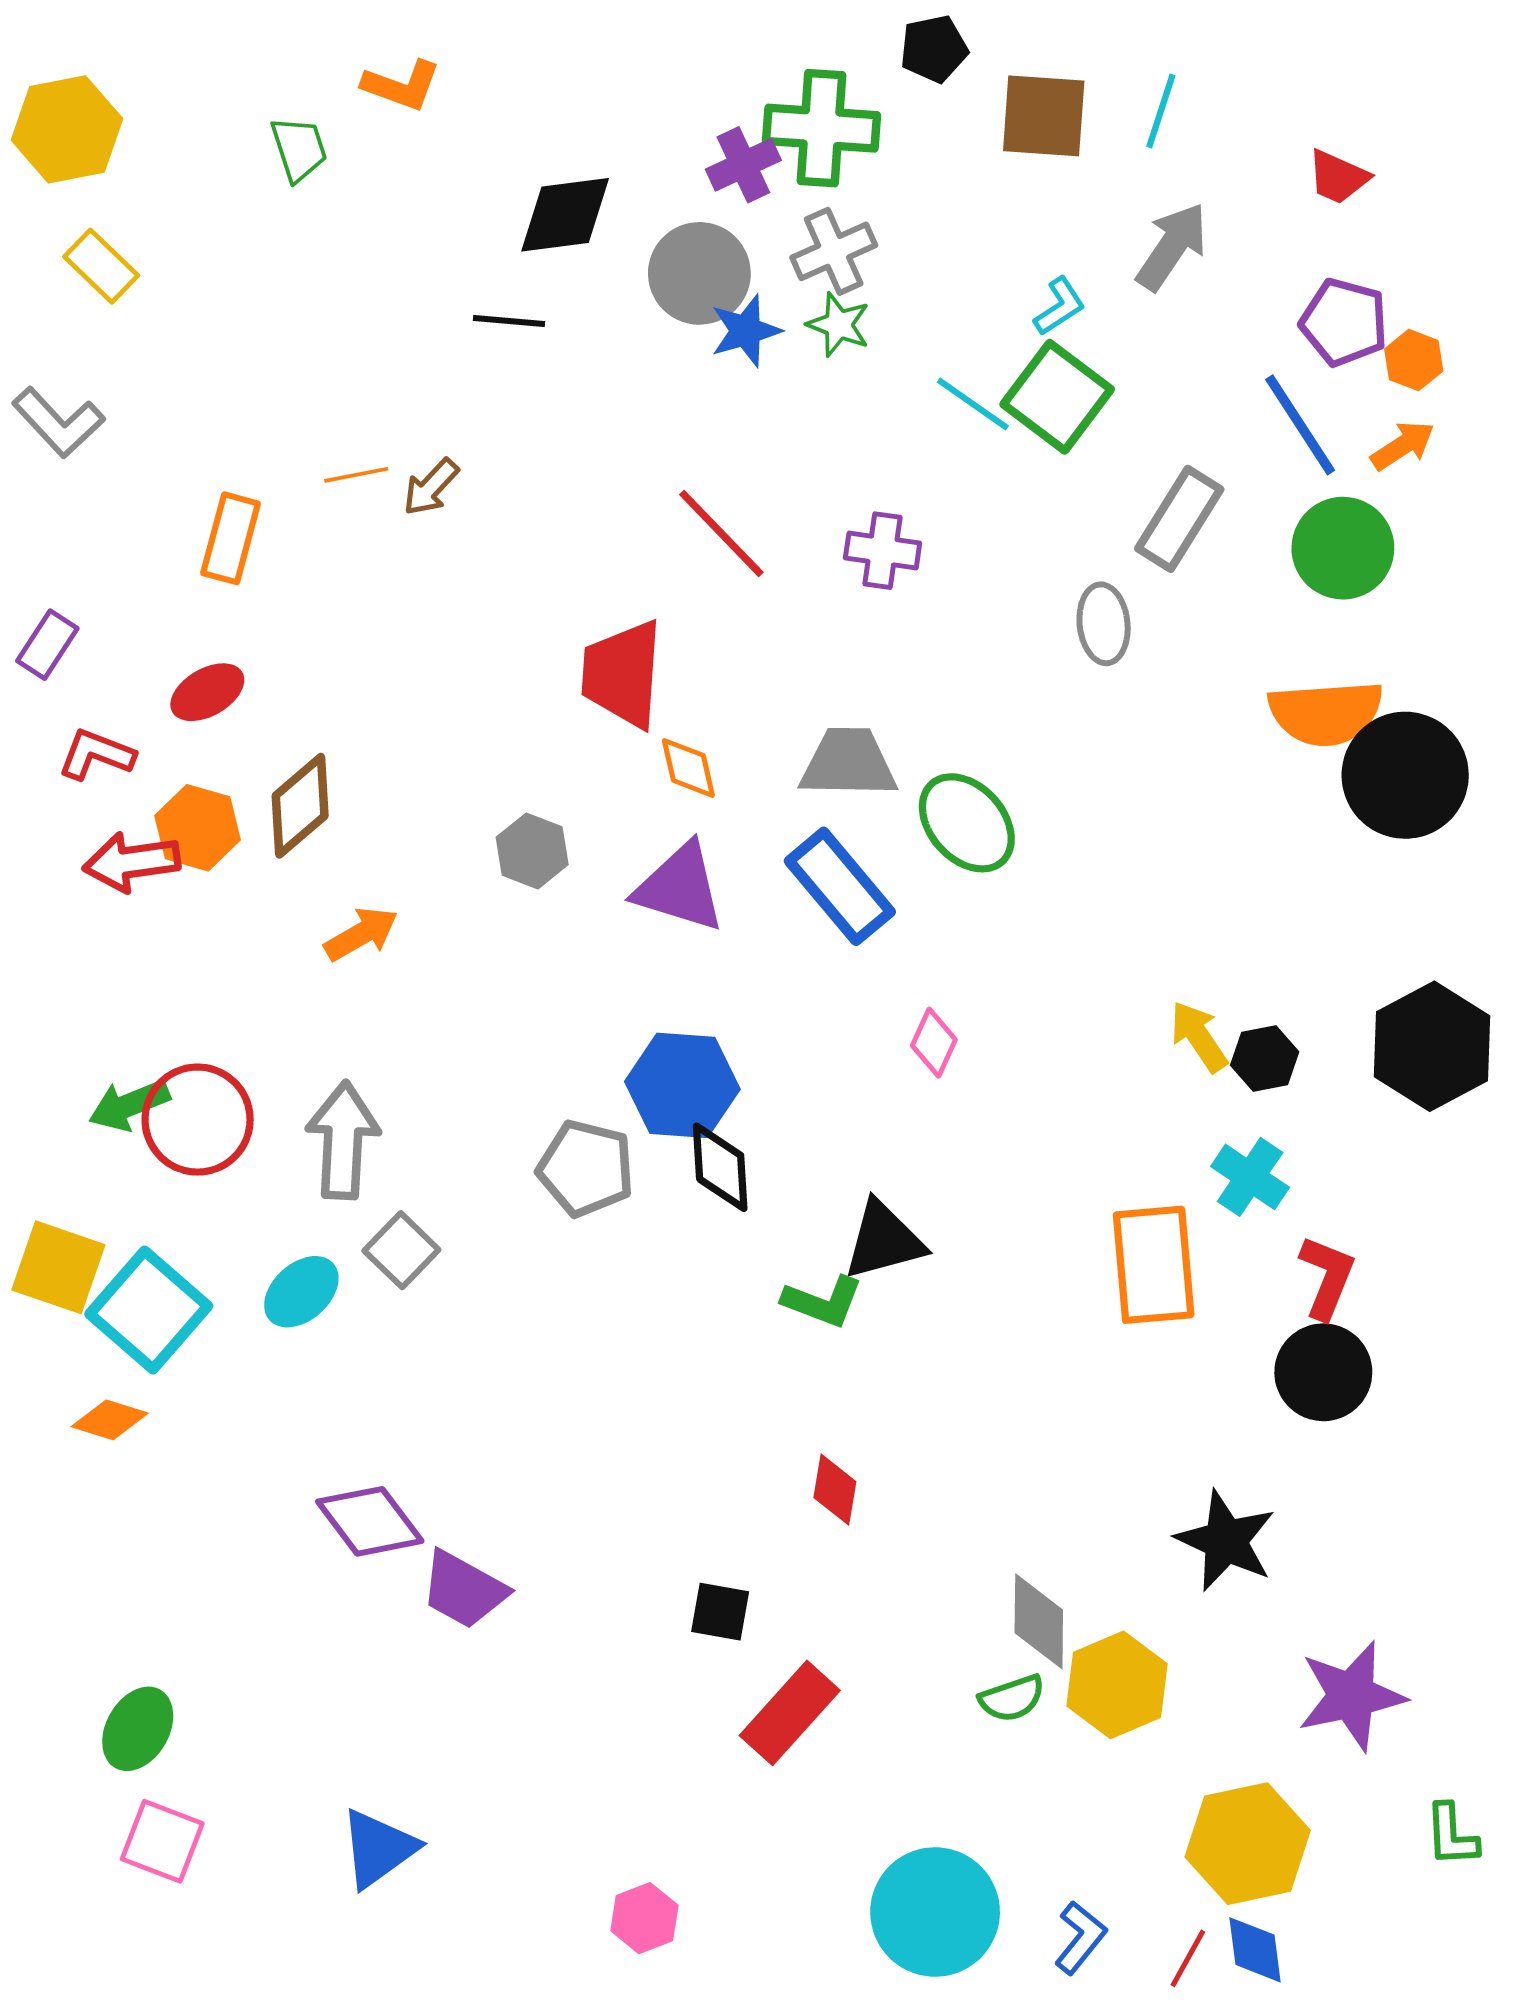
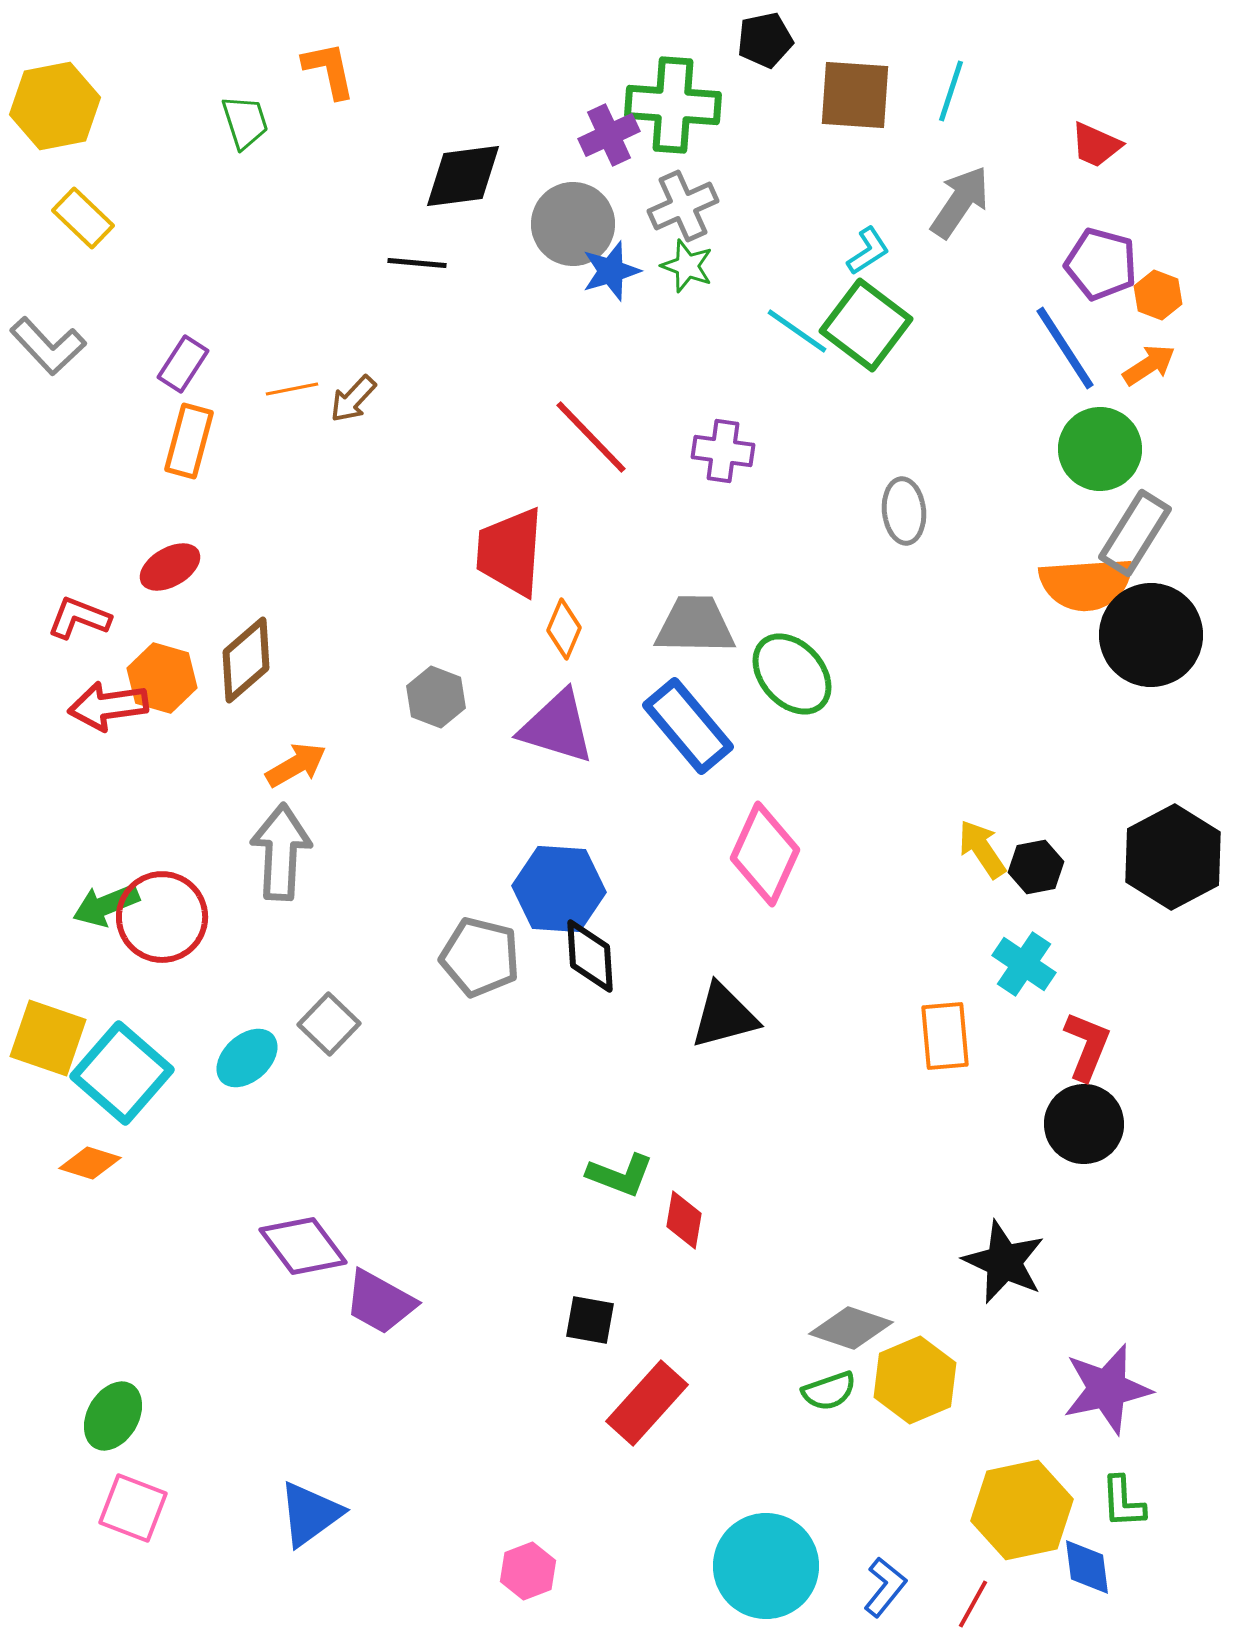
orange L-shape: (401, 85) -> (329, 70), turned -122
gray rectangle: (1179, 519) -> (1135, 533), moved
purple rectangle: (47, 645) -> (183, 364), moved
orange diamond: (688, 768) -> (564, 629), turned 36
pink diamond: (934, 1043) -> (765, 854), size x1.8
gray arrow: (343, 1140) -> (281, 852), moved
orange rectangle: (1154, 1265) -> (945, 1036), size x0.7
green L-shape: (823, 1301) -> (620, 1175), moved
gray diamond: (1039, 1621) -> (851, 1328), turned -72
green L-shape: (1452, 1835) -> (1123, 1502), moved
blue diamond: (1255, 1950) -> (1087, 1567), moved

